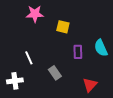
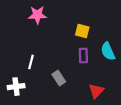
yellow square: (63, 27) -> (82, 31), moved
white line: (29, 58) -> (31, 62), turned 40

